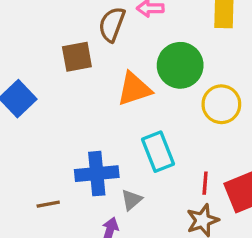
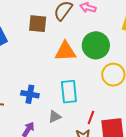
blue cross: (97, 174) -> (30, 94), size x0.7
gray triangle: (132, 200) -> (55, 117), moved

